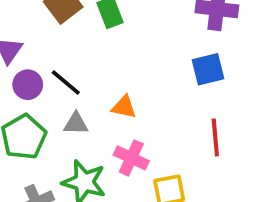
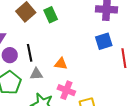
black line: (66, 83) -> (30, 53), turned 42
red line: (215, 137) -> (124, 58), moved

